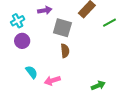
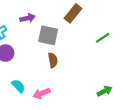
green line: (110, 23) -> (103, 38), moved
green arrow: (98, 85) -> (105, 91), moved

